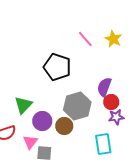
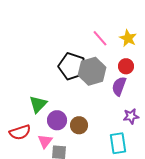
red circle: (111, 102) -> (126, 66), moved
gray hexagon: (77, 106) -> (92, 71), moved

